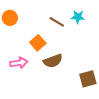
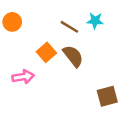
brown semicircle: (53, 61) -> (73, 56), moved, turned -108

